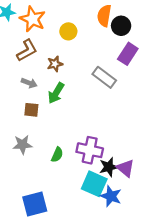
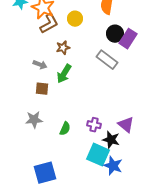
black circle: (121, 26) -> (115, 34), moved
brown L-shape: (27, 50) -> (49, 24), moved
purple cross: (90, 150) -> (94, 125), size x0.6
black star: (109, 167) -> (111, 140), turned 30
purple triangle: (126, 168) -> (126, 125), moved

